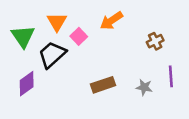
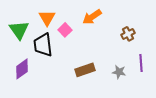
black trapezoid: (52, 55) -> (43, 45), turned -55

